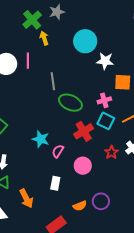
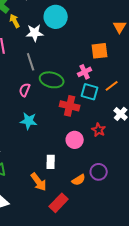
white star: (105, 61) -> (35, 33), moved
red cross: (84, 131) -> (70, 106), turned -36
pink semicircle: (58, 151) -> (25, 90), moved
red star: (111, 152) -> (99, 130), moved
orange arrow: (26, 198) -> (39, 182), moved

